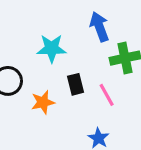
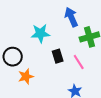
orange star: (43, 102) -> (26, 76), moved

